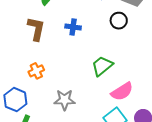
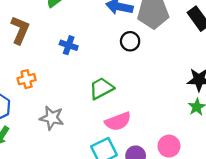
blue cross: (73, 27) -> (69, 45), moved
brown L-shape: (36, 29) -> (20, 30), moved

